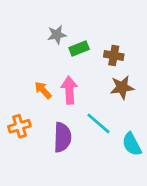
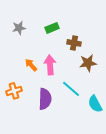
gray star: (57, 35) -> (19, 28), moved
green rectangle: (79, 49) -> (52, 28), moved
brown cross: (114, 55) -> (74, 43), moved

